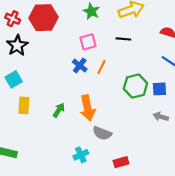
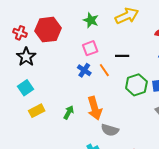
black line: (123, 39) -> (122, 56), moved
orange line: (102, 67) -> (104, 70), turned -56
yellow rectangle: (24, 105) -> (37, 111), turned 63

